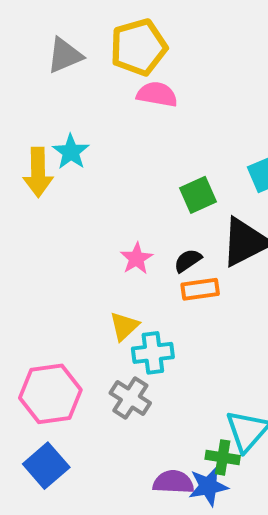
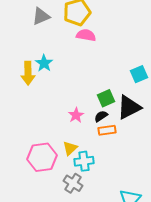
green square: (198, 195) -> (106, 98), moved
pink hexagon: (50, 394) -> (42, 157), moved

